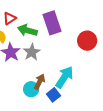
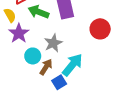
gray star: (32, 52) -> (53, 43), moved
cyan circle: (31, 89) -> (33, 56), moved

